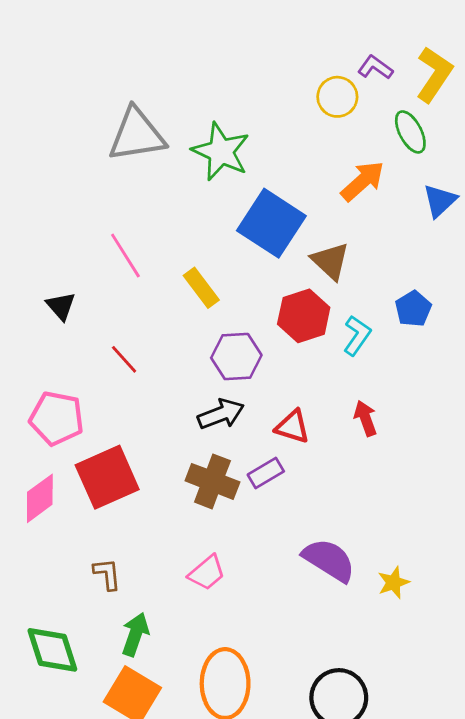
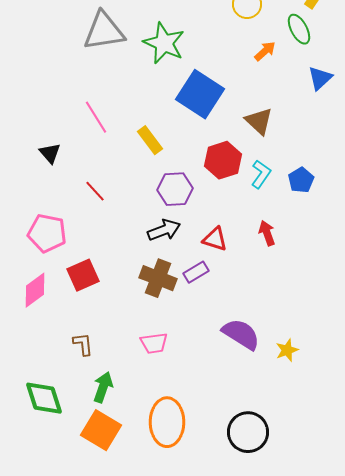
orange arrow: (363, 181) -> (265, 51), moved, size x0.7
brown triangle: (330, 261) -> (259, 121), moved
blue pentagon: (413, 309) -> (301, 180), moved
red square: (107, 477) -> (83, 275), size x0.7
pink trapezoid: (207, 573) -> (154, 343), turned 32

